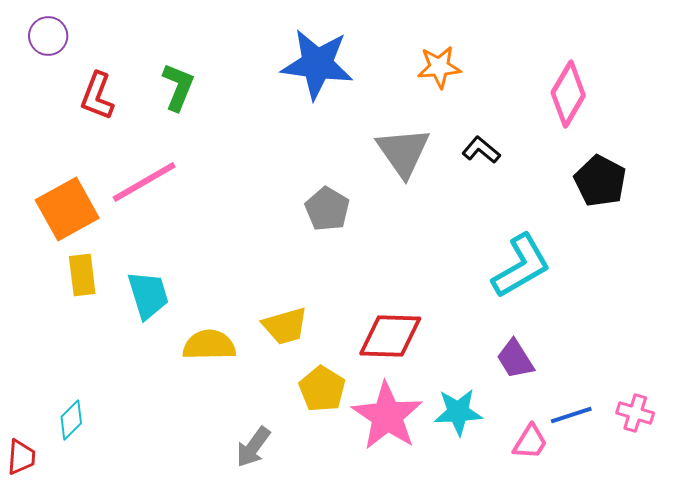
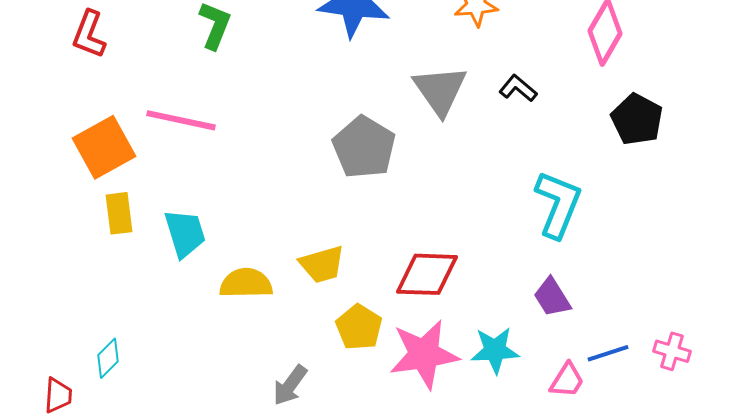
red L-shape: (97, 96) -> (89, 34), moved
pink line: (144, 182) -> (181, 120), turned 42
gray pentagon: (327, 209) -> (364, 147), size x1.4
cyan L-shape: (521, 266) -> (558, 204), turned -38
pink star: (387, 416) -> (424, 354), turned 30

